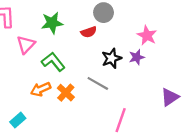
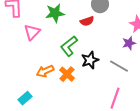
black star: (112, 58) -> (90, 60), moved
green L-shape: (53, 62) -> (69, 46), moved, turned -90
gray line: (98, 83) -> (119, 66), moved

